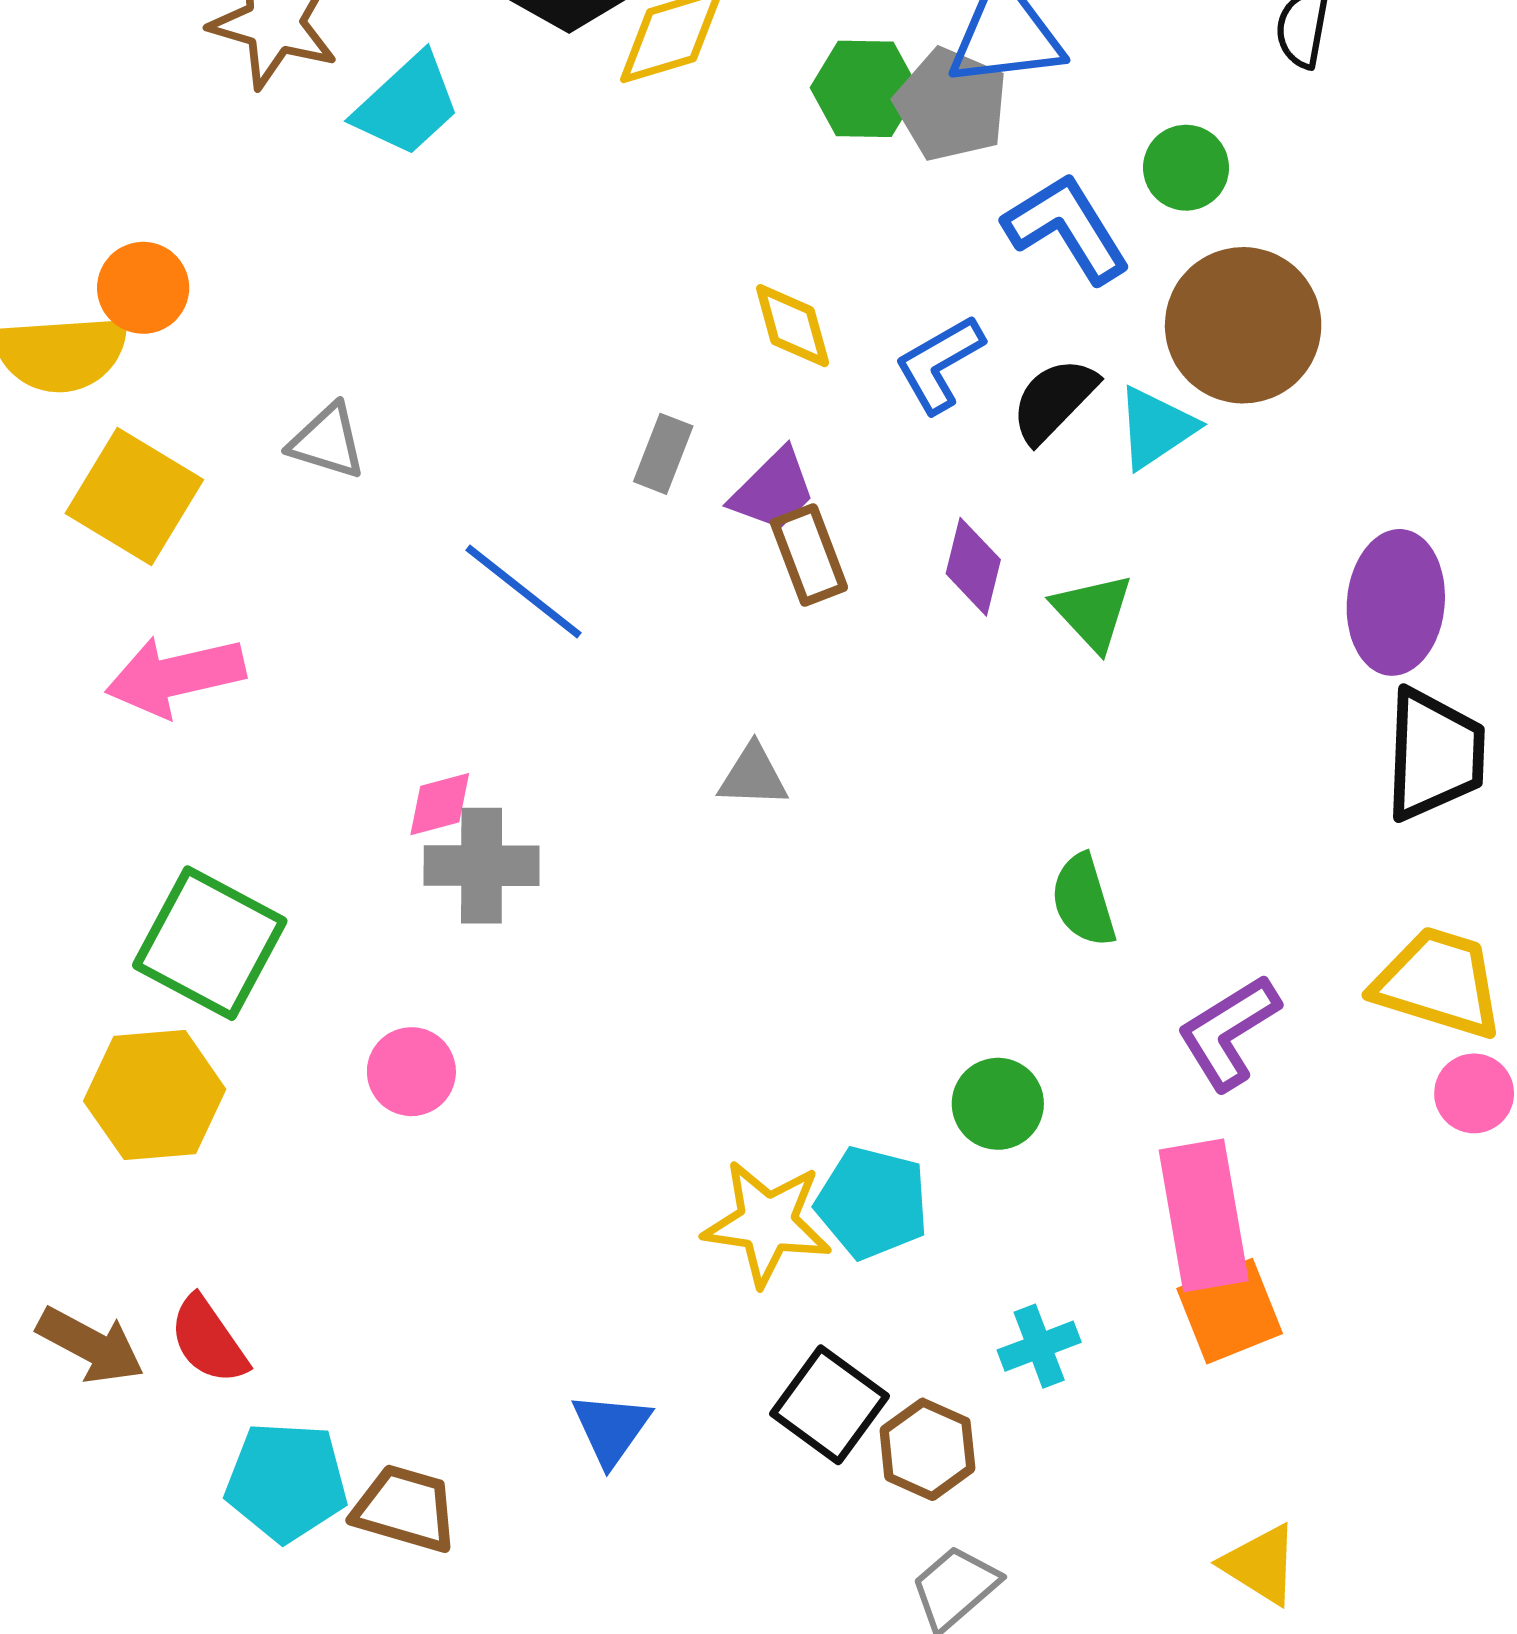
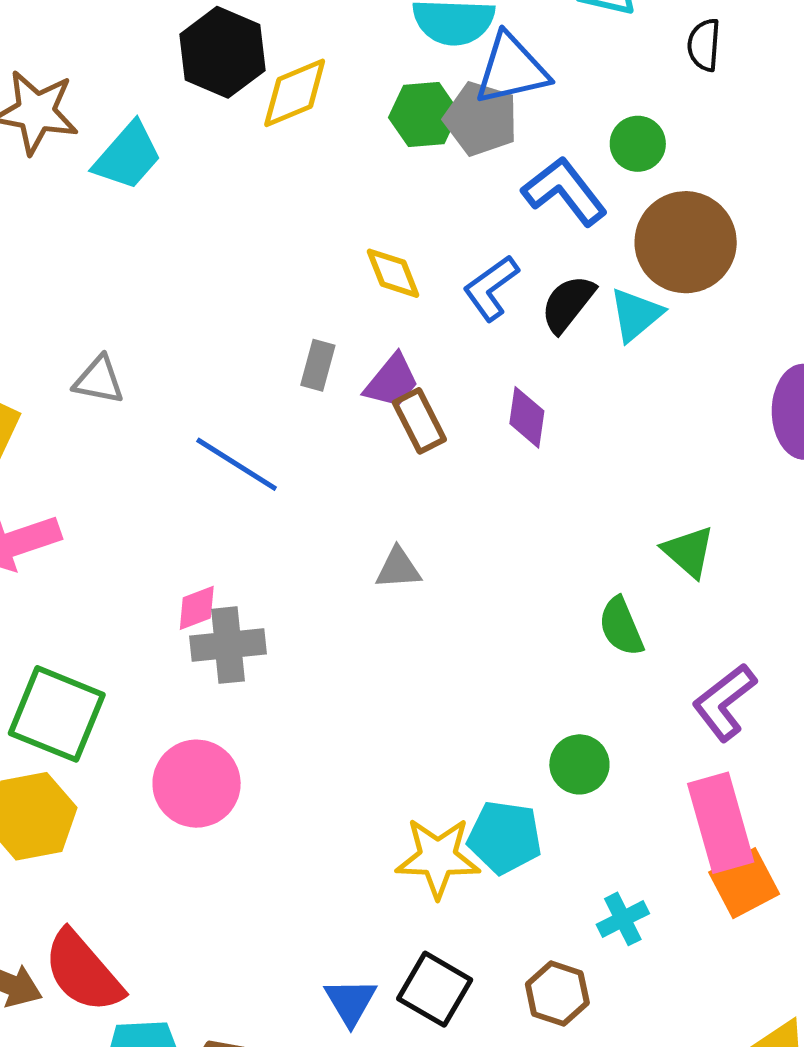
green triangle: (1093, 612) -> (689, 552), moved
pink circle: (411, 1072) -> (197, 784), size x1.5
red semicircle: (208, 1340) -> (83, 972), size x1.5
black square: (830, 1405) -> (435, 989), moved

